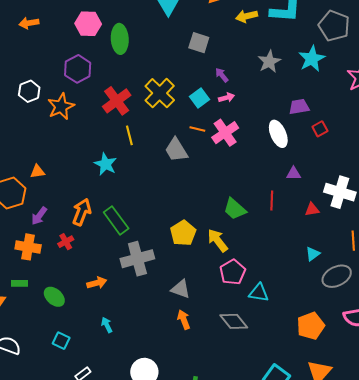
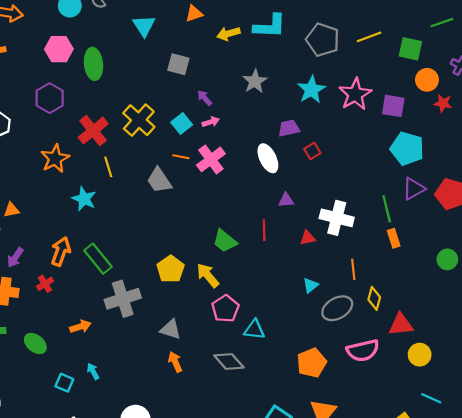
cyan star: (312, 59) -> (311, 90), moved
orange star: (61, 106) -> (55, 159), moved
cyan square: (61, 341) -> (64, 383), moved

